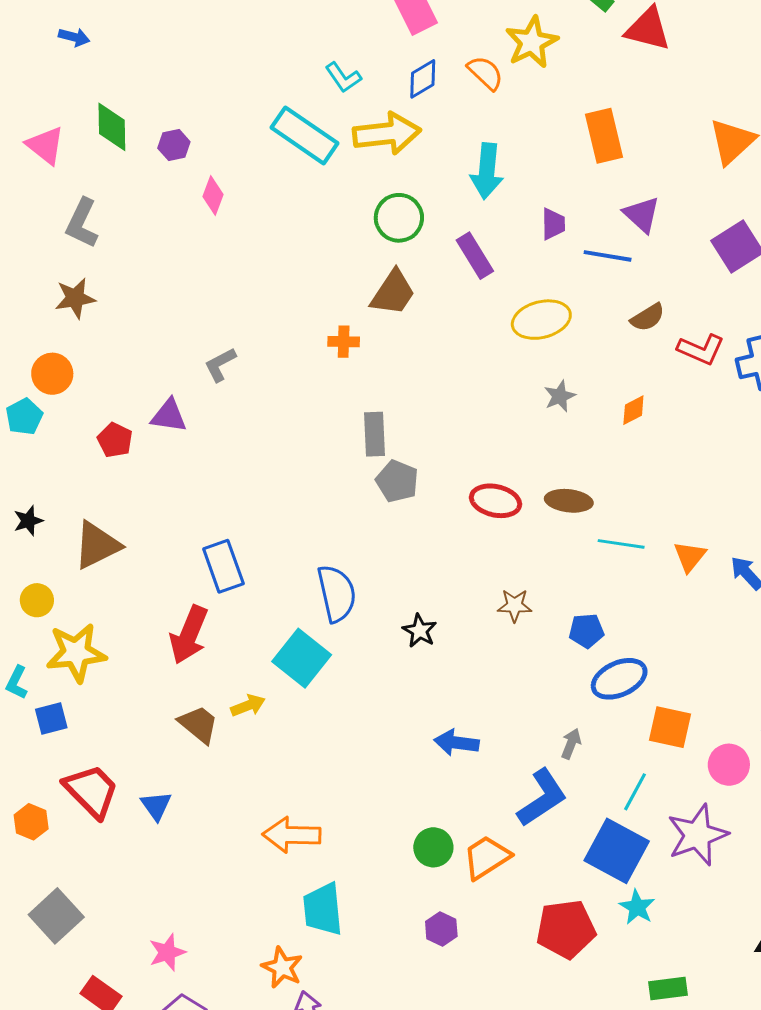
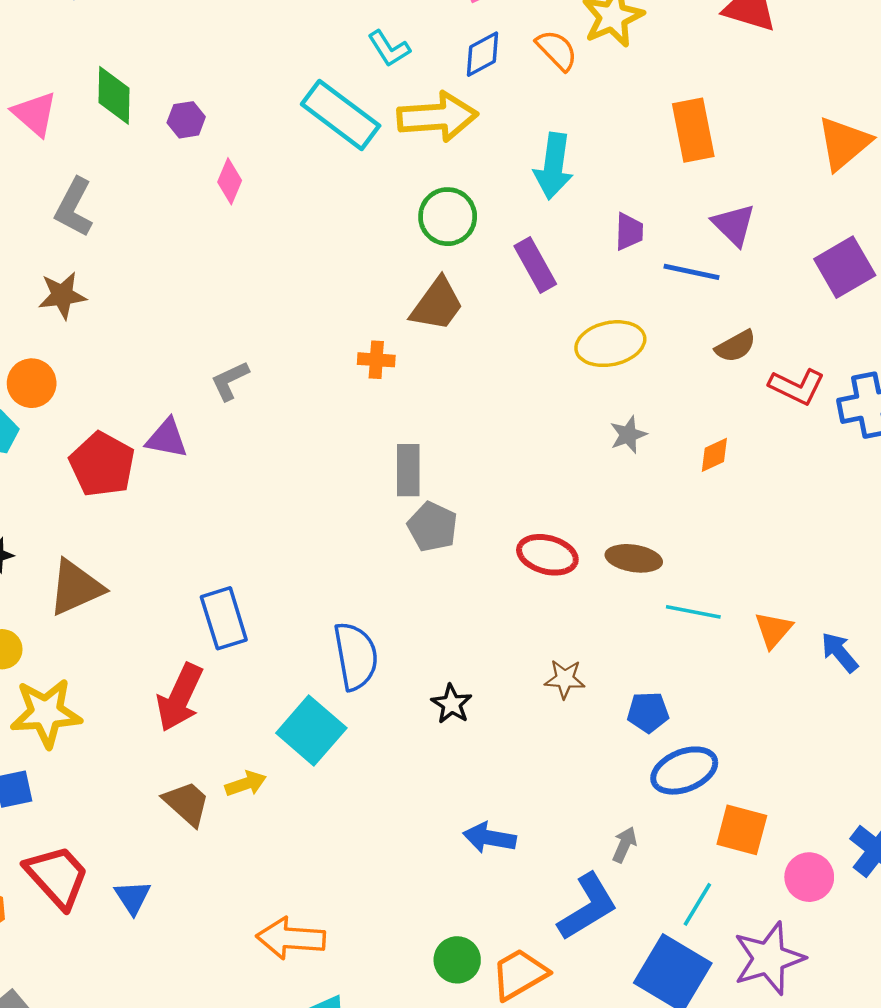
red pentagon: (115, 440) -> (102, 464), size x1.6

